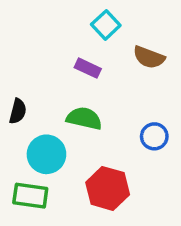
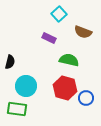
green semicircle: (84, 118) -> (69, 60), moved
blue circle: (154, 136) -> (86, 98), moved
red hexagon: (108, 188) -> (65, 88), moved

